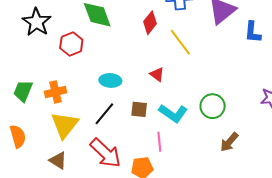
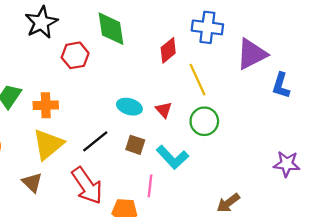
cyan ellipse: (110, 80) -> (129, 107), moved
green circle: (213, 106) -> (204, 121), moved

